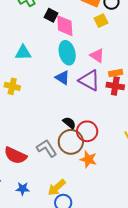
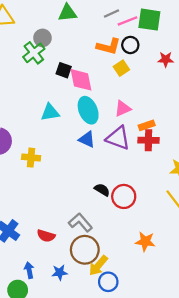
cyan triangle: (23, 53) -> (50, 112), moved
pink triangle: (97, 56) -> (123, 108), turned -49
brown circle: (71, 142) -> (85, 250), moved
red semicircle: (15, 155) -> (46, 236), size x0.7
orange star: (88, 159) -> (145, 242), moved

